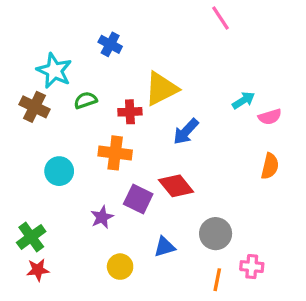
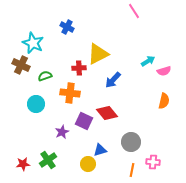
green semicircle: (86, 100) -> (45, 76), moved
green cross: (31, 237) -> (48, 160), moved
yellow circle: (120, 267) -> (88, 164), moved

